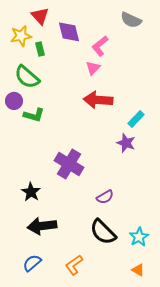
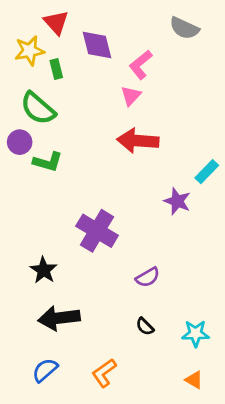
cyan rectangle: (136, 119) -> (207, 172), moved
black semicircle: (103, 232) -> (145, 326), size x0.5
cyan star: (139, 237) -> (196, 334), turned 30

